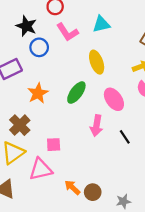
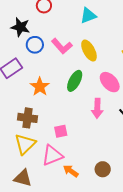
pink L-shape: (67, 32) -> (62, 46), moved
brown cross: (20, 125) -> (27, 118), turned -30
orange arrow: (72, 187) -> (71, 171), moved

